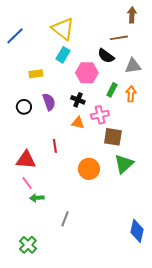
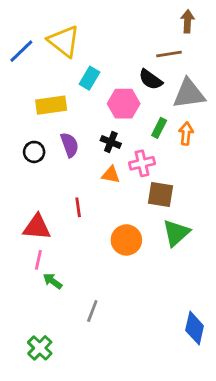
yellow triangle: (63, 29) -> (64, 41), moved
gray triangle: (133, 66) -> (189, 94), size x1.4
yellow rectangle: (36, 74) -> (51, 105), size x1.5
pink line: (27, 183) -> (38, 260), turned 48
green arrow: (37, 198) -> (53, 281), turned 40

